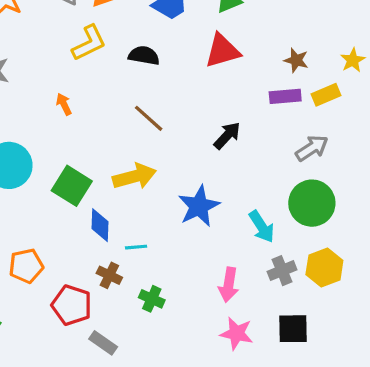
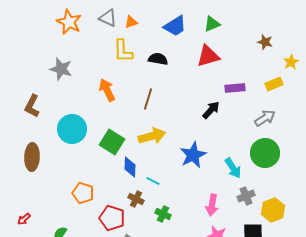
yellow L-shape: (89, 43) -> (123, 51), turned 115
brown star: (296, 60) -> (265, 42), moved
purple rectangle: (285, 96) -> (235, 88), moved
orange arrow: (64, 104) -> (107, 90), size x1.6
brown line: (149, 118) -> (148, 99), moved, turned 65
cyan line: (136, 247) -> (153, 181), turned 32
orange pentagon: (26, 266) -> (83, 193), turned 30
yellow hexagon: (324, 267) -> (273, 210), moved

